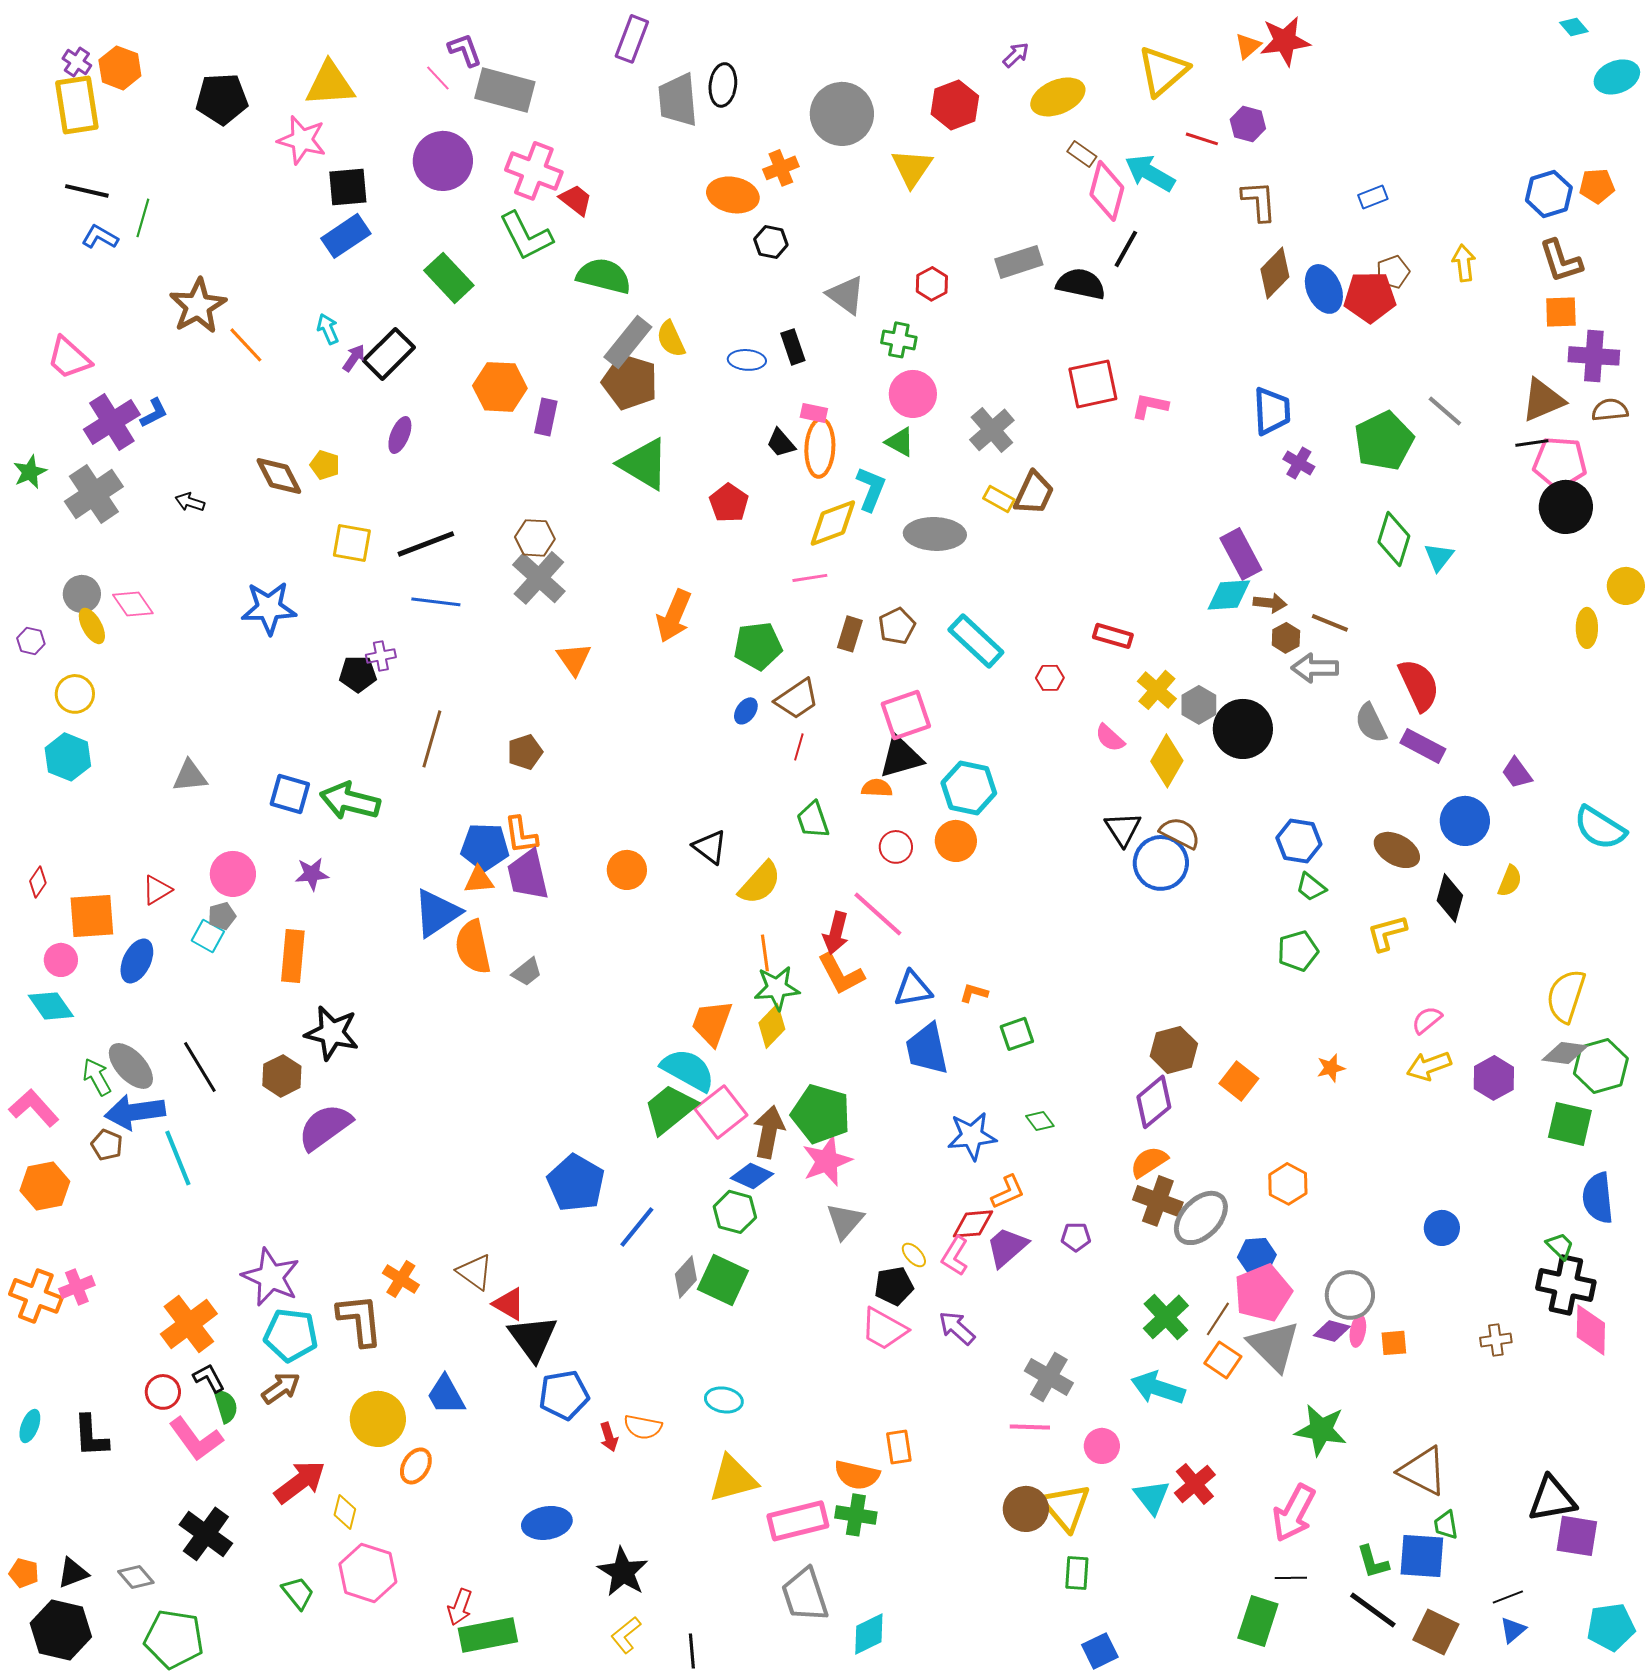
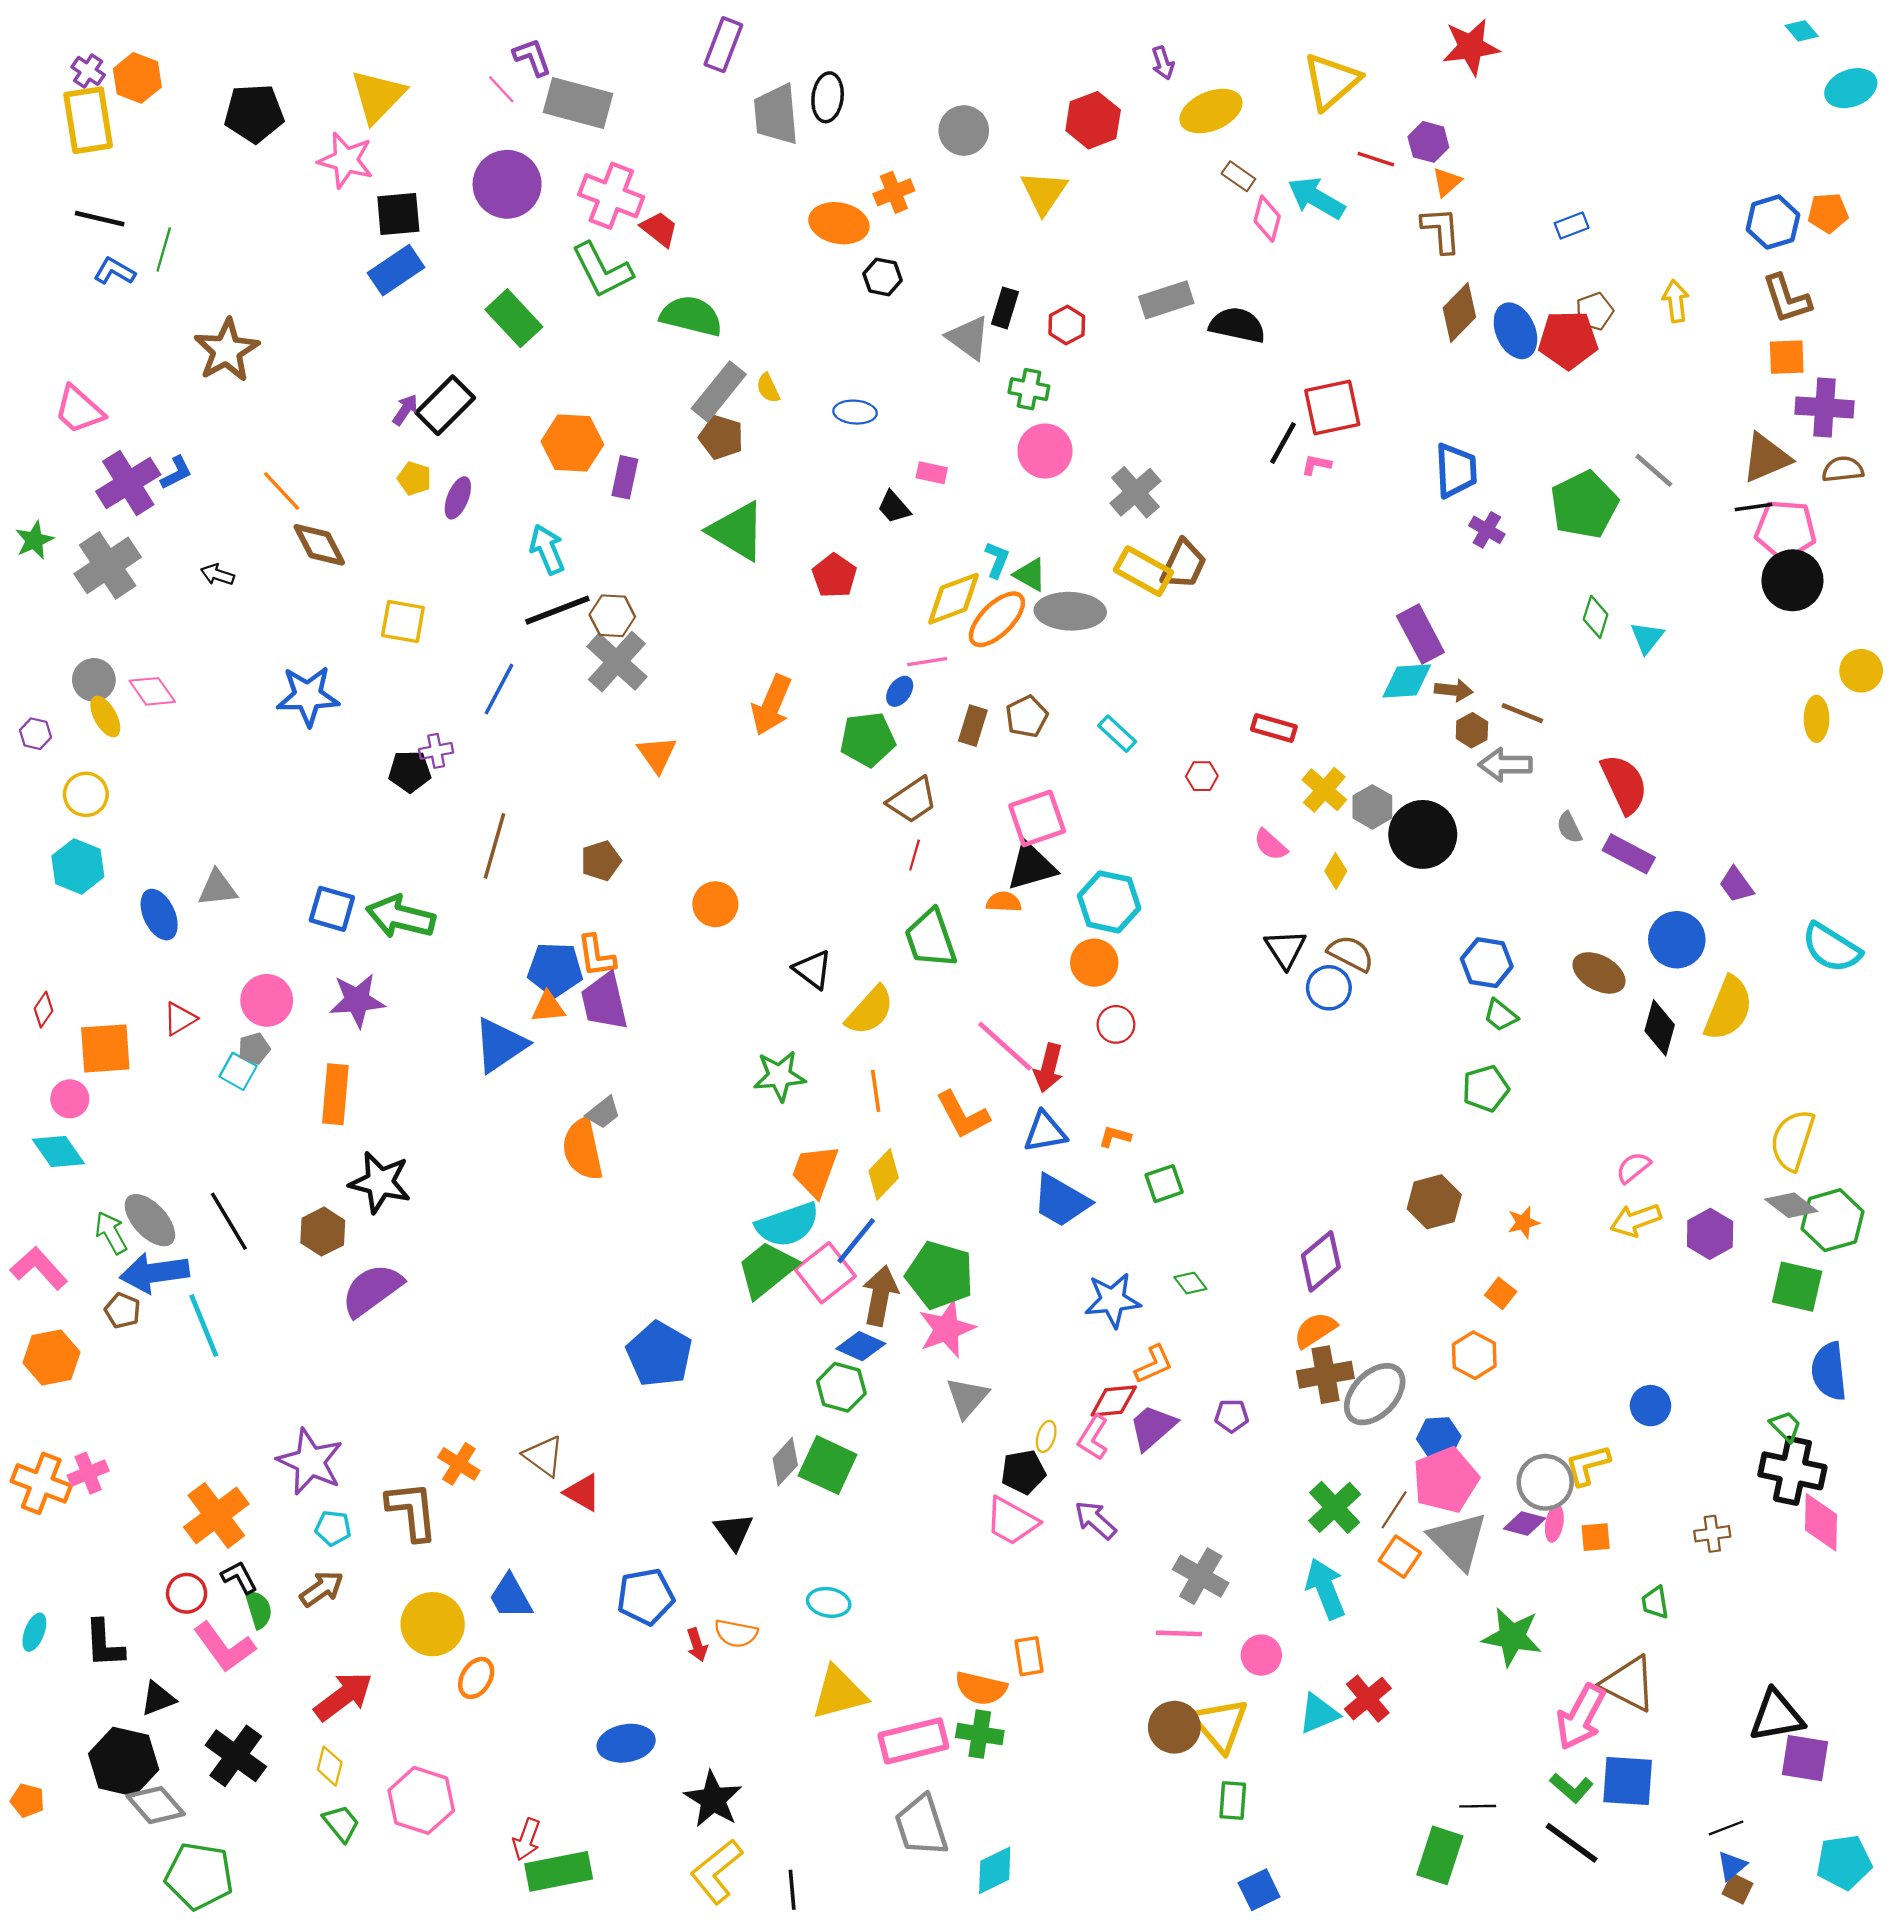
orange triangle: (1248, 46) -> (1447, 182), moved
purple arrow: (1016, 55) -> (1163, 63), turned 116
yellow triangle: (330, 84) -> (378, 96), turned -42
gray circle: (842, 114) -> (964, 130), size x0.7
pink diamond: (1107, 191) -> (1267, 219), size x0.7
black line: (1126, 249) -> (1283, 443), moved
cyan arrow: (328, 329) -> (547, 549), moved, size x1.4
yellow semicircle: (671, 339) -> (768, 388), size x0.7
orange line: (246, 345) -> (282, 491), moved
black rectangle: (793, 347) -> (1005, 308), moved, turned 36
brown pentagon: (630, 382) -> (721, 437), size x0.7
red square: (1093, 384) -> (1332, 407), moved
pink L-shape: (1150, 406) -> (1316, 465), size x0.7
green triangle: (900, 442) -> (1030, 575), moved
orange ellipse: (820, 448) -> (997, 619), moved, turned 42
yellow pentagon: (325, 465) -> (414, 478), moved
cyan L-shape: (871, 489) -> (997, 560), size x0.7
yellow rectangle: (999, 499) -> (1143, 571), size x1.6
green diamond: (1394, 539) -> (1596, 617), size x0.7
black line: (426, 544) -> (557, 610), moved
blue line: (436, 602) -> (499, 689), turned -69
cyan rectangle: (976, 641) -> (1117, 734), size x0.6
blue ellipse: (746, 711) -> (900, 691), moved
gray semicircle: (1371, 723) -> (1569, 828), size x0.7
yellow diamond: (1167, 761) -> (1336, 871), size x0.6
green trapezoid: (813, 820) -> (931, 939), size x1.4
red circle: (896, 847) -> (1116, 1024), moved
blue circle: (1161, 863) -> (1329, 988), size x0.7
orange circle: (627, 870) -> (715, 904), moved
purple star: (312, 874) -> (357, 1000), size x1.4
yellow semicircle: (1510, 881) -> (1728, 1008), size x1.8
red arrow: (836, 933) -> (1048, 1068), moved
yellow L-shape: (1387, 933) -> (1588, 1465), moved
orange semicircle: (473, 947) -> (583, 1149), moved
blue ellipse: (137, 961) -> (159, 915), moved, turned -51
green star: (777, 988) -> (779, 1076), moved
blue trapezoid: (927, 1049) -> (1061, 1201), turned -48
brown hexagon: (1174, 1050) -> (1434, 1202), moved
gray diamond: (1565, 1053) -> (1791, 1205), turned 30
cyan semicircle: (688, 1070) -> (787, 1225), turned 132
orange square: (1239, 1081) -> (1501, 1293), moved, size x0.7
brown cross: (1158, 1201) -> (1325, 1375), turned -30
blue line: (637, 1227) -> (856, 1241), moved
yellow ellipse: (914, 1255) -> (1046, 1436), turned 60
cyan pentagon: (291, 1335) -> (333, 1528), size x0.6
black triangle: (533, 1338) -> (734, 1531), moved, size x0.7
cyan arrow: (1158, 1388) -> (1325, 1589), turned 50
cyan triangle: (1152, 1497) -> (1319, 1713), turned 45
yellow diamond: (345, 1512) -> (330, 1766), moved
pink arrow: (1294, 1513) -> (1581, 1717), moved
green trapezoid: (1446, 1525) -> (1655, 1602), moved
green L-shape: (1373, 1562) -> (1572, 1788), turned -33
black triangle: (73, 1573) -> (158, 1699), moved
gray diamond: (136, 1577) -> (156, 1805), size x1.4
black hexagon: (61, 1630) -> (124, 1762), moved
brown square: (1436, 1632) -> (1737, 1889), moved, size x0.6
yellow L-shape: (626, 1635) -> (717, 1871), size x1.5

